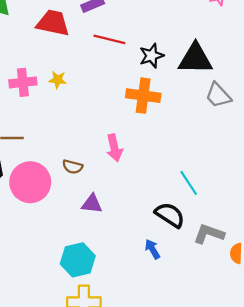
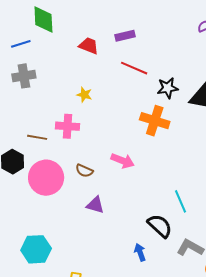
red trapezoid: (53, 23) -> (89, 46), size x0.7
pink cross: (23, 82) -> (68, 126), moved
pink arrow: (114, 148) -> (123, 161), turned -65
cyan hexagon: (78, 260) -> (36, 249), moved

